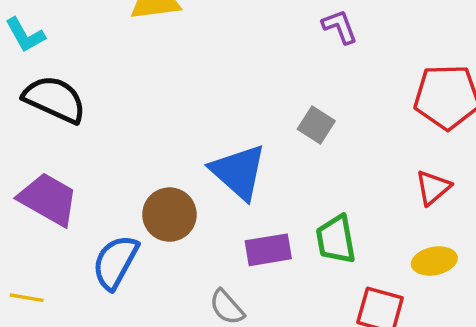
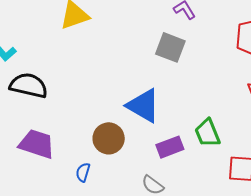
gray square: (316, 125) -> (170, 47), moved, size x1.4
blue semicircle: (115, 262) -> (83, 172), size x0.6

